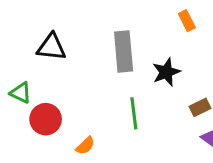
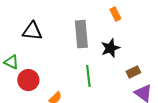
orange rectangle: (187, 21) -> (115, 14), moved

